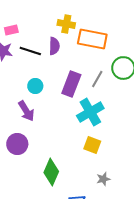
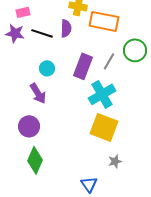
yellow square: (92, 145) -> (104, 127), size x1.6
green diamond: (51, 172) -> (35, 160), moved

